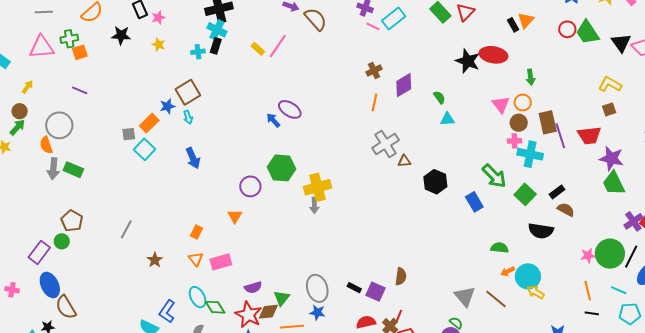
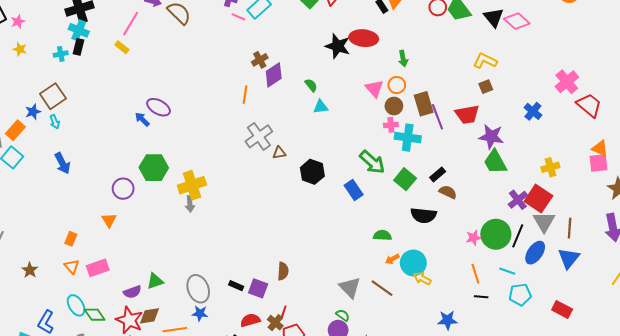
pink line: (278, 46) -> (131, 24), moved
brown cross: (374, 70) -> (260, 60), moved
green triangle: (282, 298) -> (155, 281), moved, turned 36

